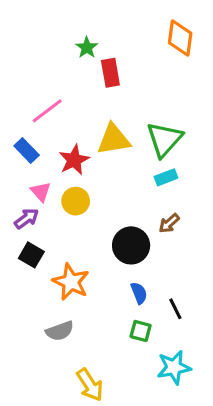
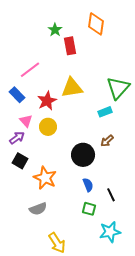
orange diamond: (180, 38) -> (96, 24), moved
green triangle: (164, 139) -> (118, 88), moved

